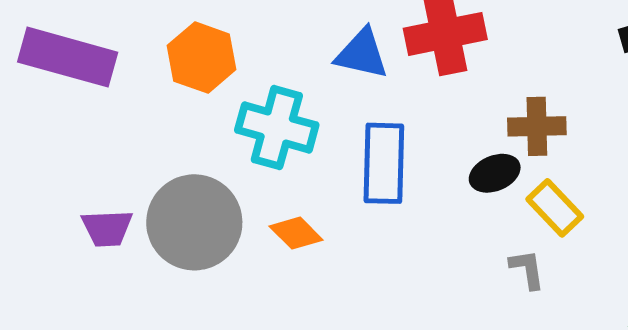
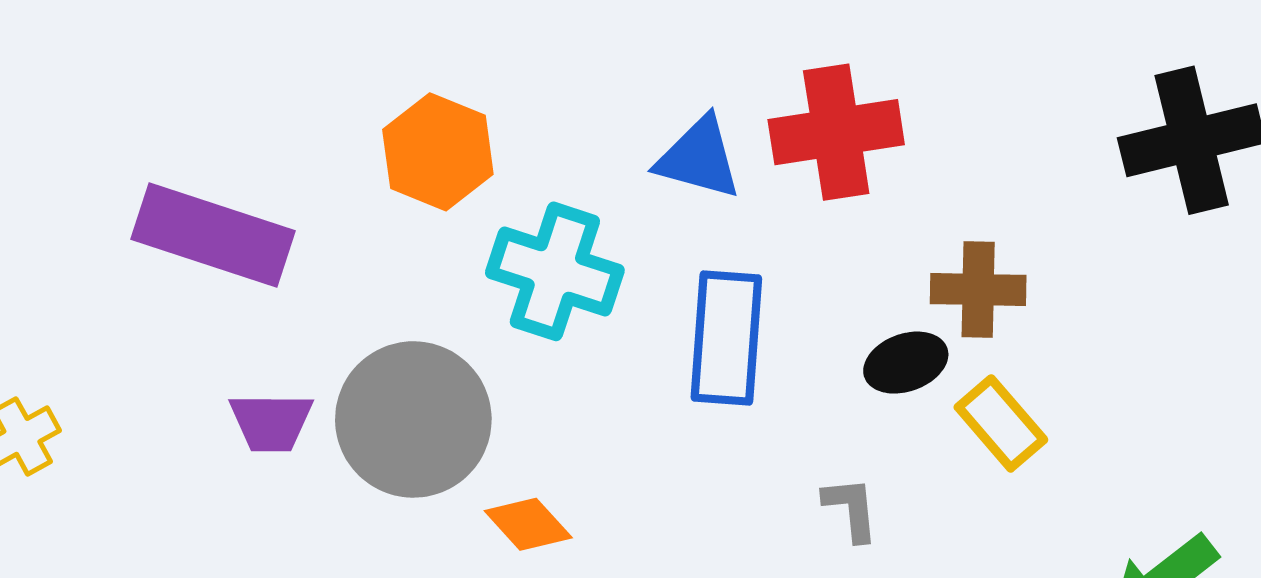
purple rectangle: (68, 57) -> (213, 235), moved
orange diamond: (296, 233) -> (528, 524), moved
gray L-shape: (527, 269) -> (851, 509), moved

